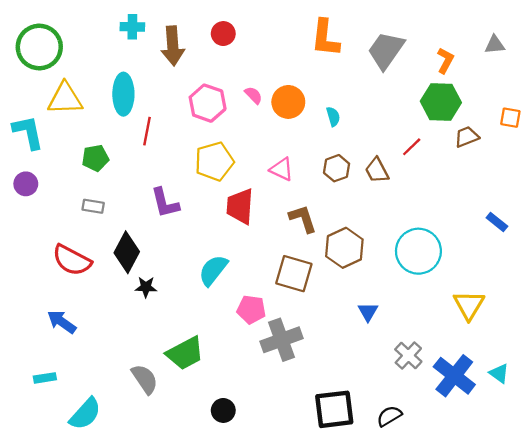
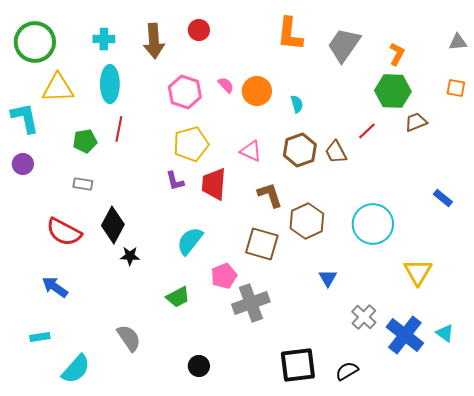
cyan cross: (132, 27) -> (104, 39), moved
gray triangle: (495, 45) -> (458, 42), moved
orange square: (510, 118) -> (456, 88), moved
red line: (147, 131) -> (119, 129), moved
brown hexagon: (337, 168) -> (300, 150), size x1.4
purple L-shape: (165, 203) -> (175, 181), moved, size x0.7
pink pentagon: (251, 310) -> (224, 276), turned -30
green trapezoid: (185, 353) -> (178, 297), moved, size x0.7

